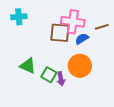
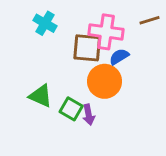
cyan cross: (19, 17) -> (45, 23), moved, turned 35
brown line: (102, 27) -> (150, 20), moved
orange circle: (80, 66) -> (105, 81), moved

